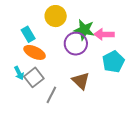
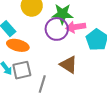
pink arrow: (104, 34) -> (76, 27), moved
gray square: (34, 77) -> (22, 70), turned 36

